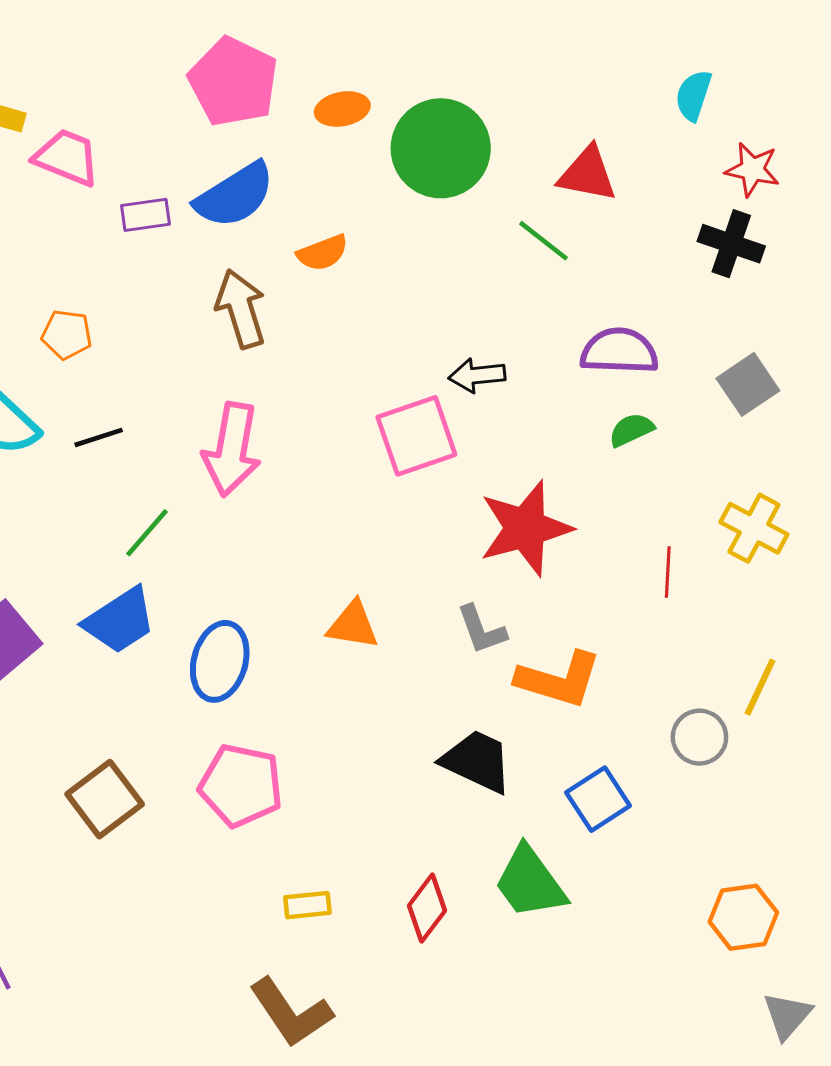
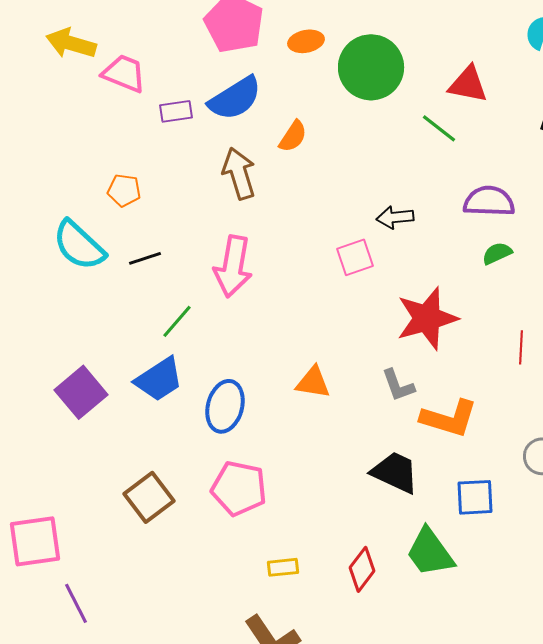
orange semicircle: (323, 253) -> (293, 136), turned -36
pink square: (416, 436) -> (355, 257), size x0.7
blue square: (598, 799) -> (475, 497), turned 30

